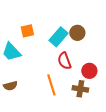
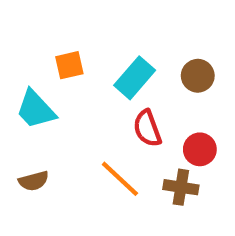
brown circle: (77, 33) -> (198, 76), moved
orange line: (51, 85) -> (120, 179), turned -30

